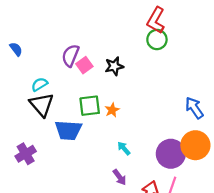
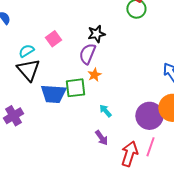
purple semicircle: (70, 56) -> (87, 54), moved
pink square: (84, 65) -> (53, 39), moved
green square: (90, 106) -> (75, 88), moved

